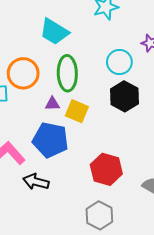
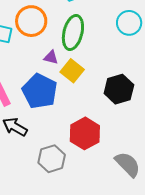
cyan circle: (119, 62) -> (129, 23), moved
black hexagon: (124, 96) -> (119, 89), moved
gray hexagon: (99, 215) -> (52, 159), moved

